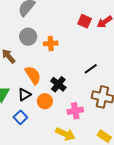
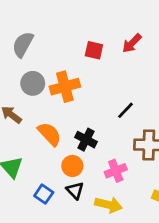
red square: (85, 21) -> (94, 50), moved
orange cross: (51, 43) -> (65, 87), size x1.5
black triangle: (24, 95) -> (75, 191), moved, turned -32

